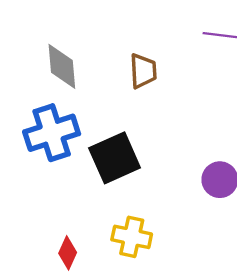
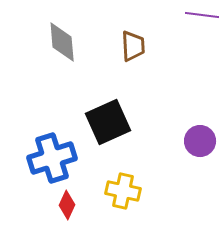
blue cross: (52, 133) -> (52, 158), moved

